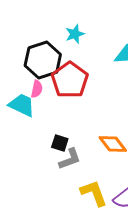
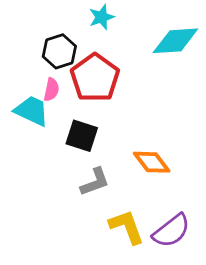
black hexagon: (43, 60) -> (59, 51), size x0.7
black square: (60, 143) -> (82, 136), moved, size x1.4

